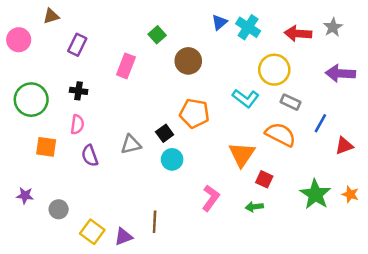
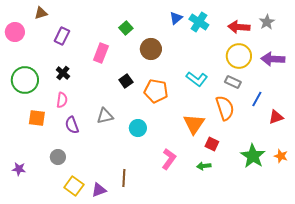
yellow circle: (274, 70) -> (239, 56), moved
black cross: (79, 91) -> (63, 73), turned 32
black square: (165, 133) -> (126, 81), moved
orange semicircle: (281, 134) -> (225, 108), turned 45
purple star: (25, 196) -> (19, 169), moved
gray circle: (59, 209) -> (58, 157), moved

